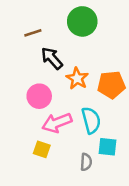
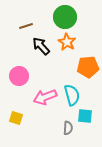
orange star: (77, 78) -> (67, 42), moved
pink circle: (39, 96) -> (19, 76), moved
yellow square: (42, 149) -> (16, 118), moved

